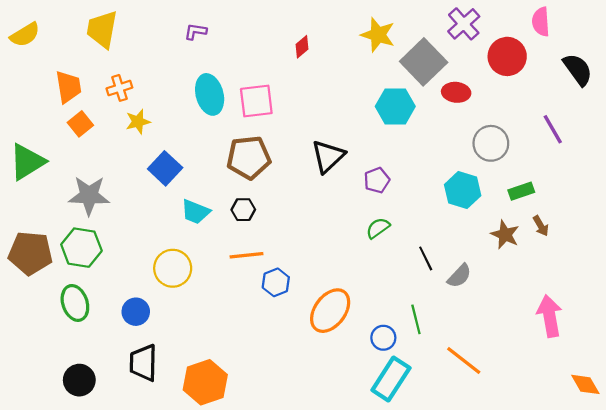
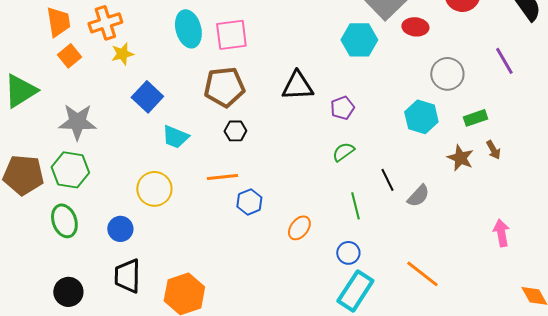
orange cross: (119, 88) -> (105, 23), size x1.4
black triangle: (328, 156) -> (297, 86), turned 40
black hexagon: (243, 210) -> (235, 131), moved
orange ellipse: (330, 311) -> (299, 228), size x0.6
pink arrow: (550, 316) -> (501, 233), size x0.7
green line: (416, 319) -> (355, 206), moved

